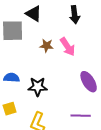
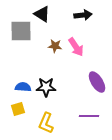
black arrow: (75, 15) -> (83, 15), turned -90
blue semicircle: (12, 78) -> (23, 87), moved

